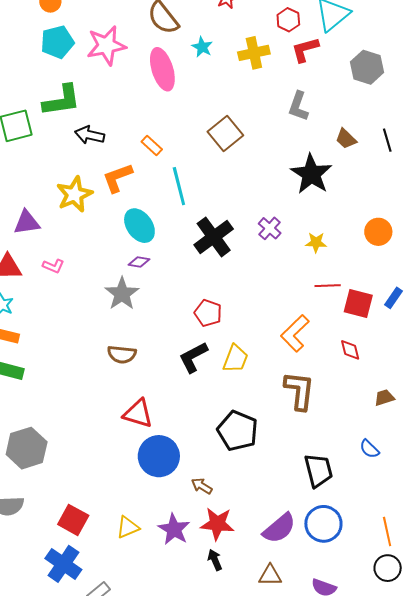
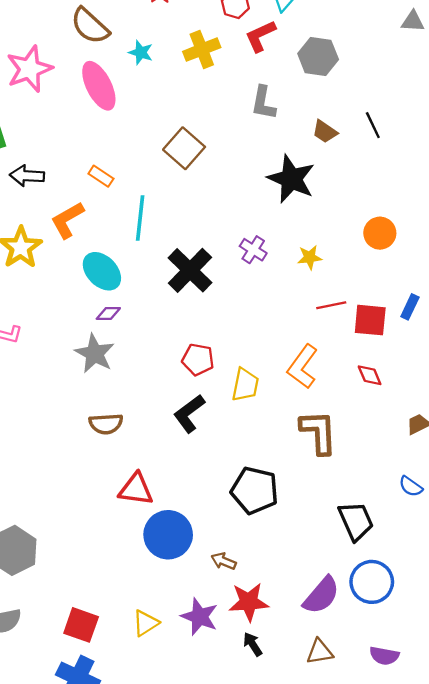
gray hexagon: (367, 67) -> (318, 56), moved
cyan line: (179, 186) -> (140, 218), turned 30
yellow trapezoid: (235, 359) -> (245, 385), moved

